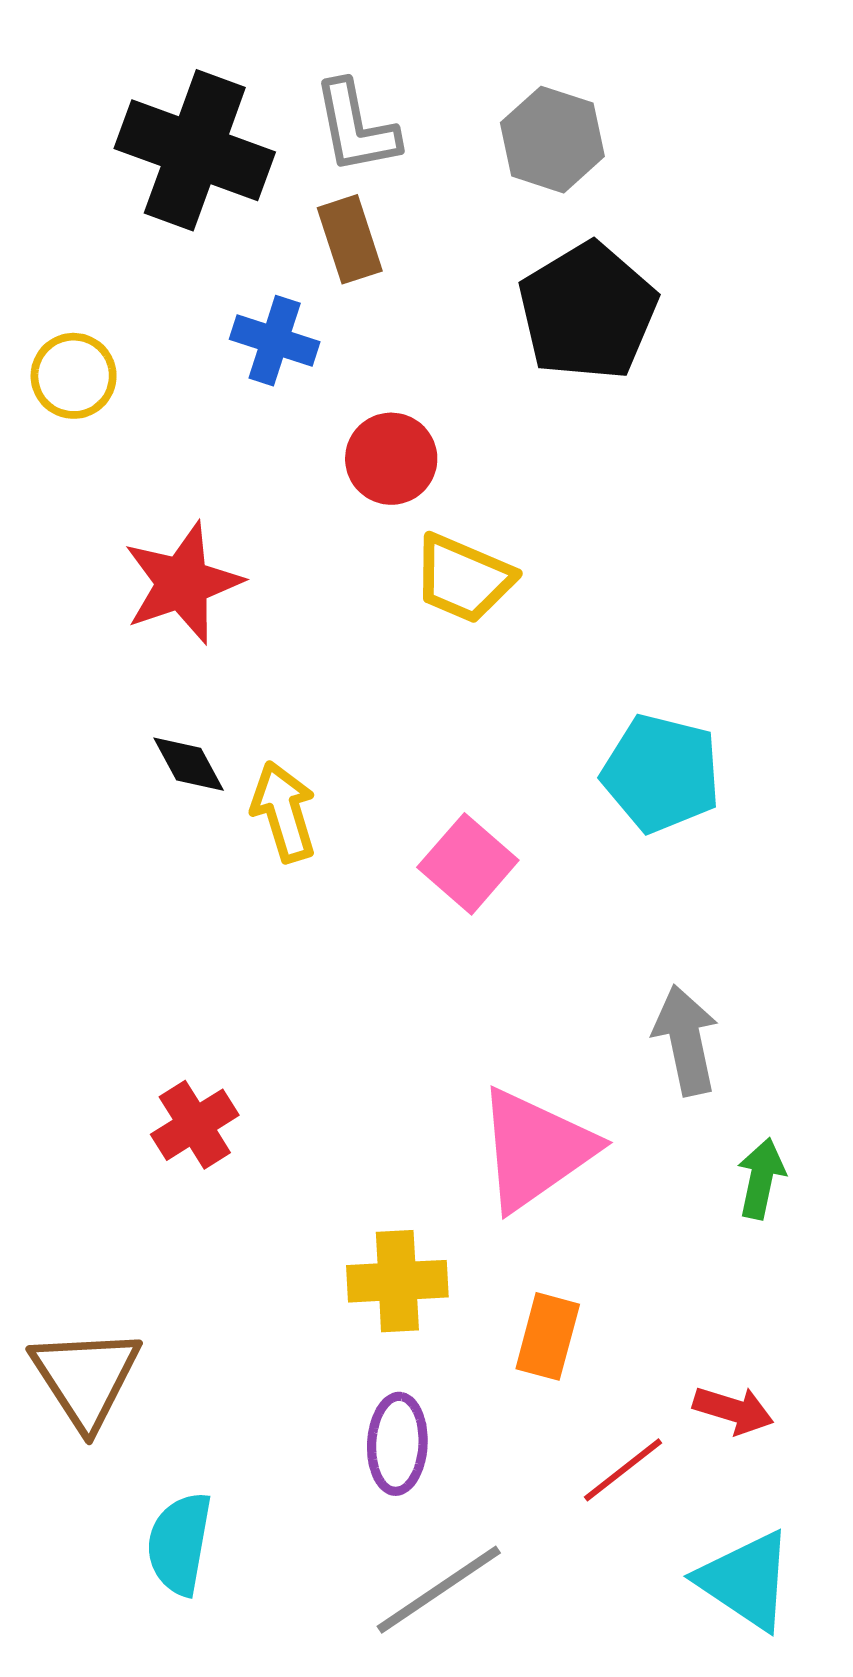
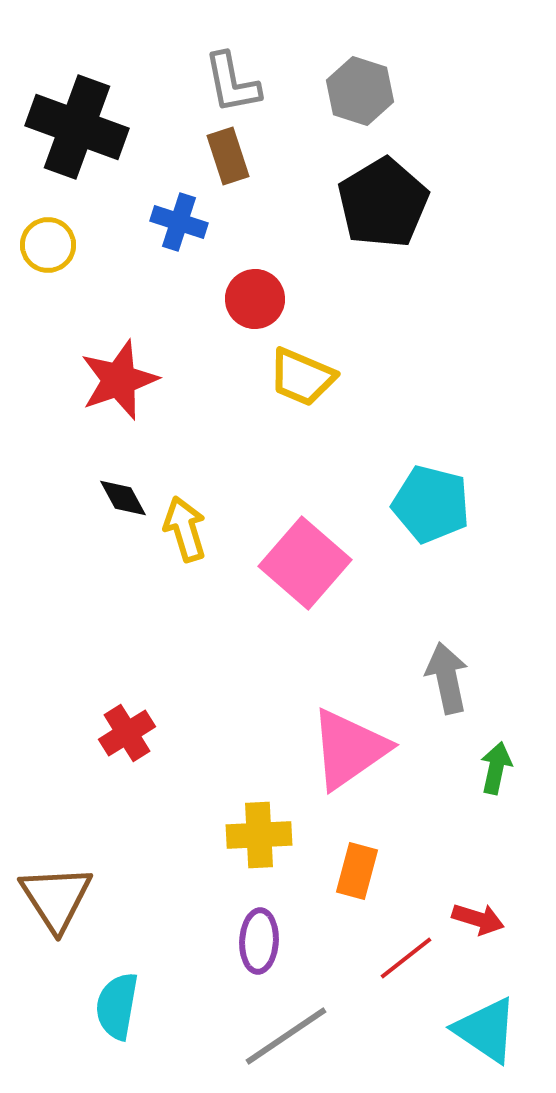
black cross: (195, 150) -> (77, 127), moved
pink square: (468, 864) -> (305, 563), size x1.4

